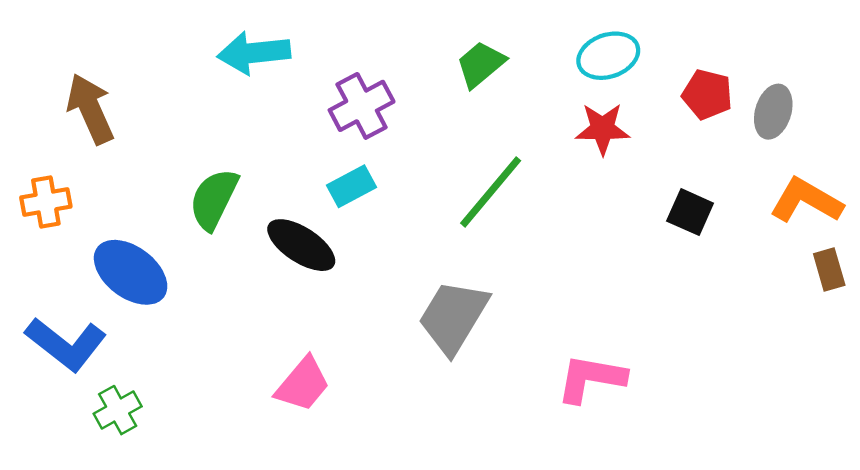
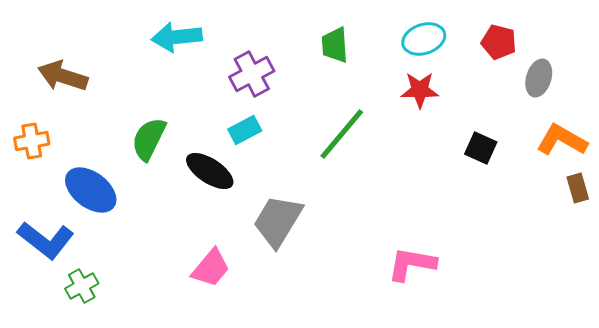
green trapezoid: (481, 64) -> (335, 45), turned -54
red pentagon: (707, 94) -> (499, 42), moved
brown arrow: (90, 109) -> (63, 76), turned -48
gray trapezoid: (453, 317) -> (278, 221), moved

